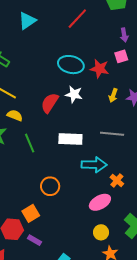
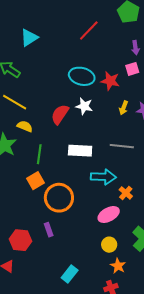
cyan triangle: (27, 21) -> (29, 38), moved
green line: (30, 143) -> (39, 154), turned 30
orange circle: (50, 186) -> (59, 198), size x1.5
orange square: (31, 213) -> (35, 181), moved
purple rectangle: (34, 240) -> (49, 230), moved, turned 40

